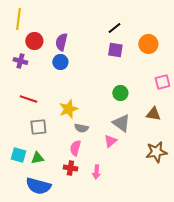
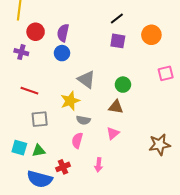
brown triangle: (153, 114) -> (116, 107), moved
gray triangle: (121, 123) -> (86, 80), moved
red cross: (70, 168) -> (63, 167), moved, turned -32

